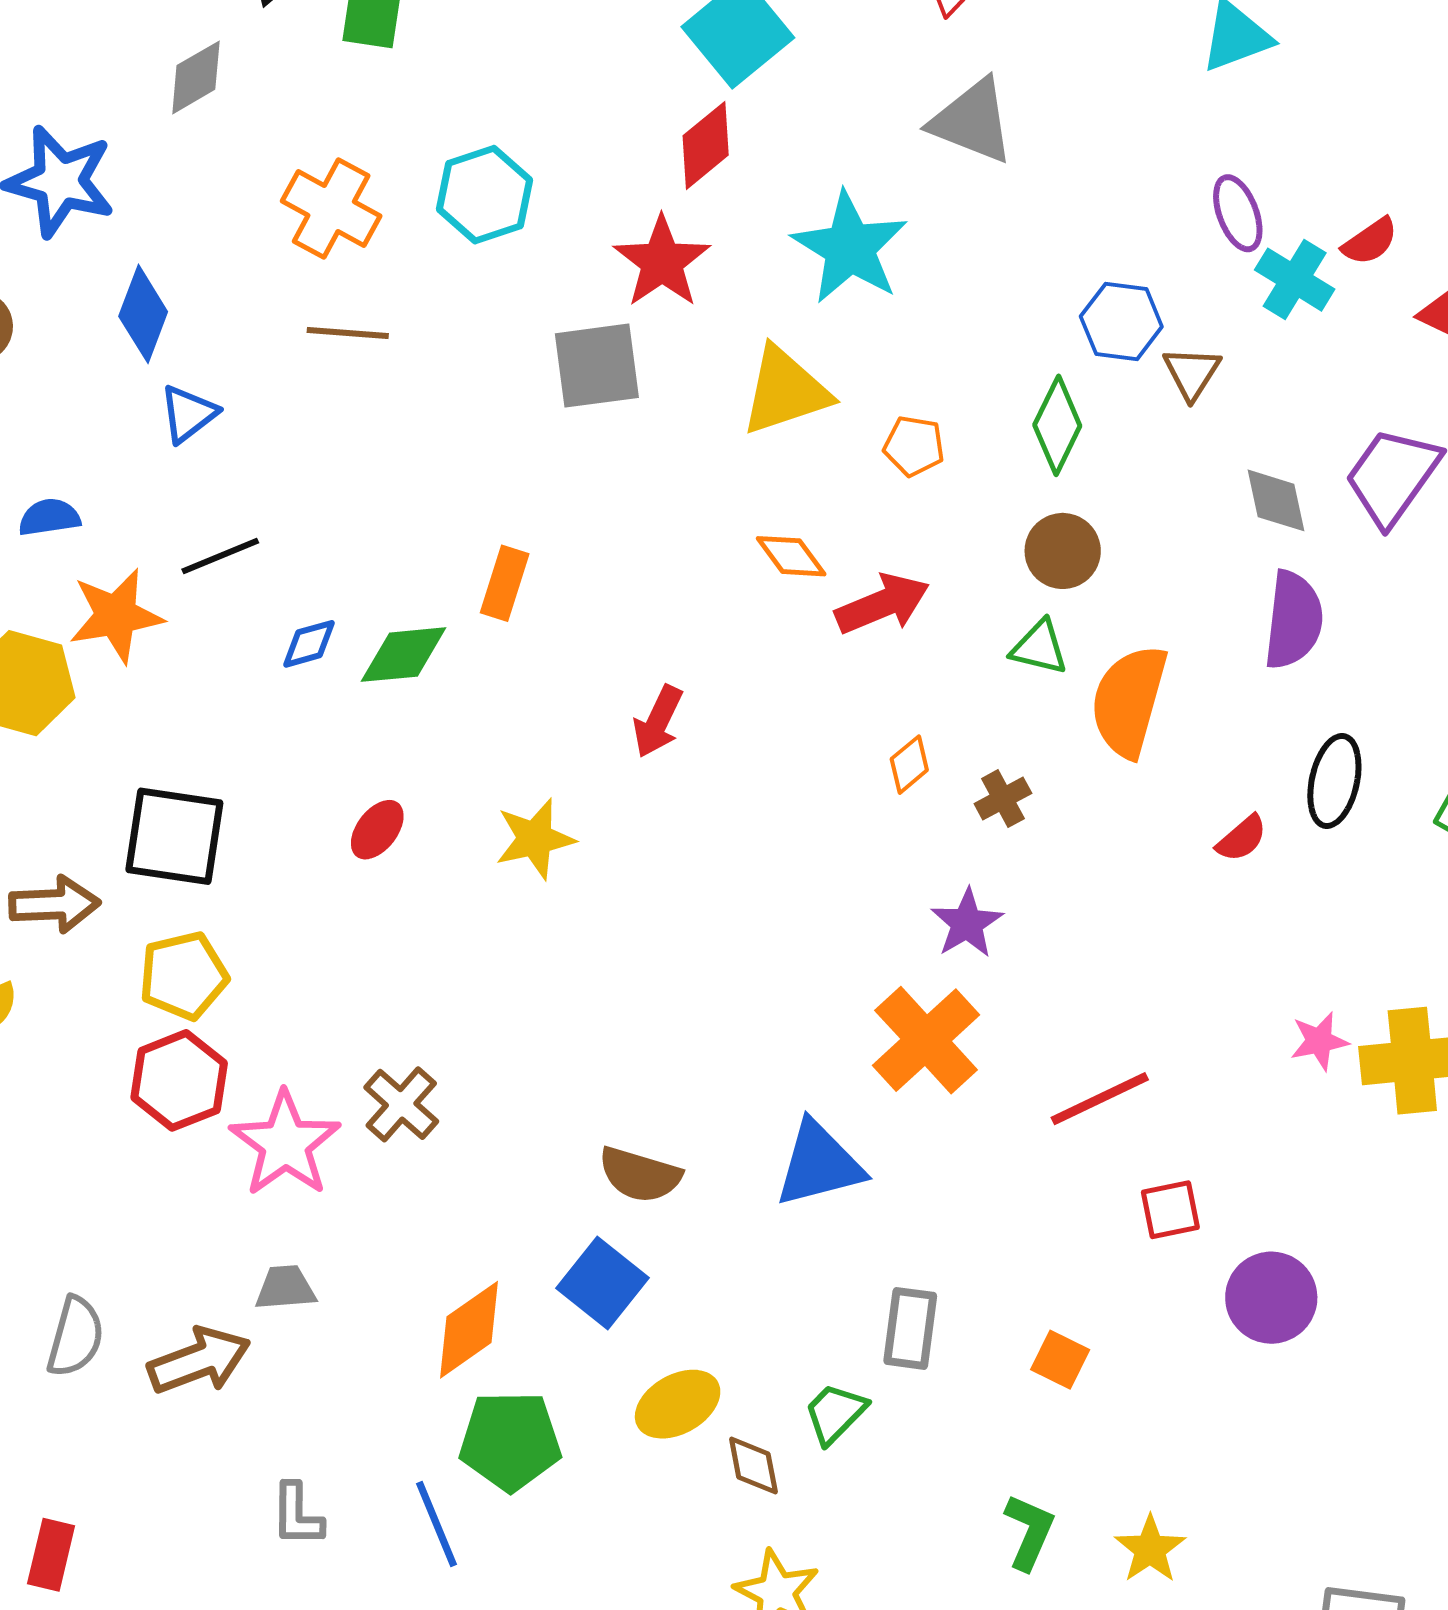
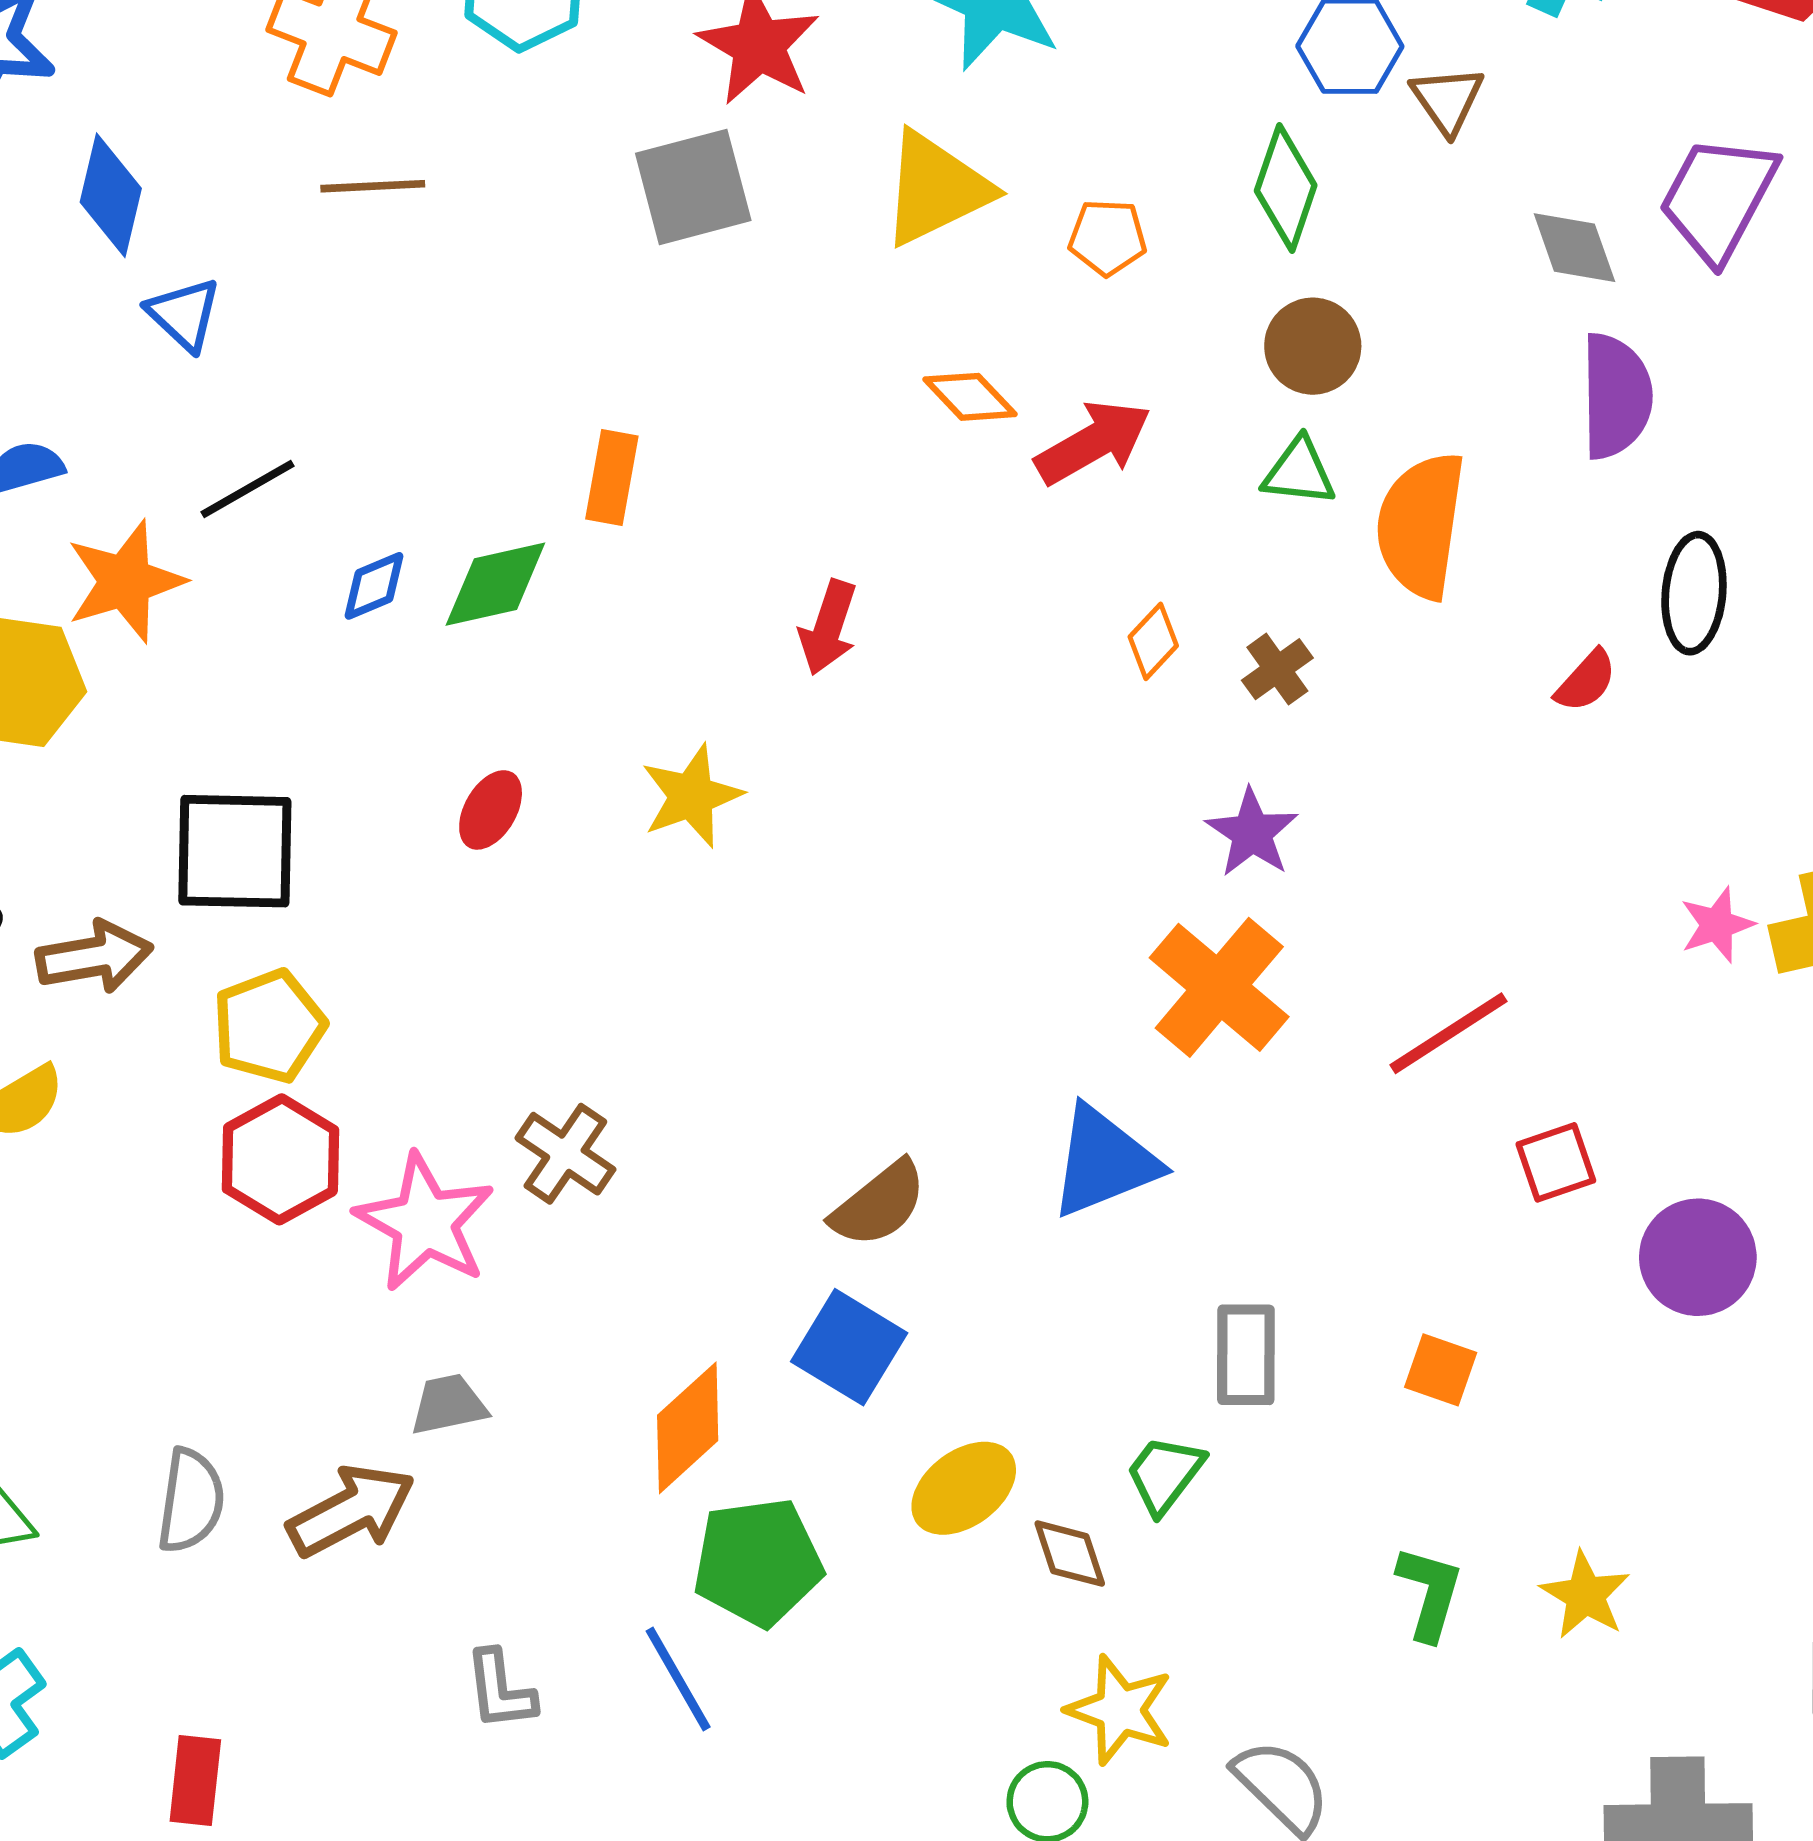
blue triangle: (188, 414) -> (184, 314), turned -32
brown semicircle: (640, 1175) -> (879, 1204), turned -48

